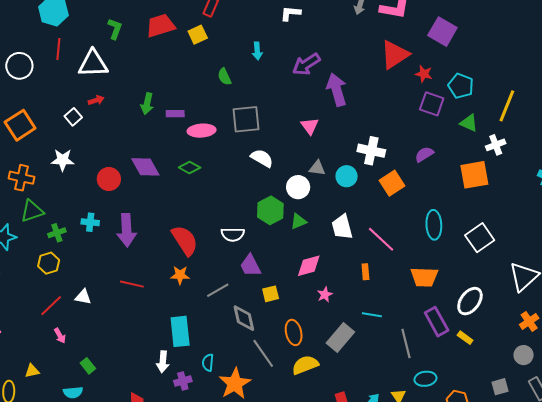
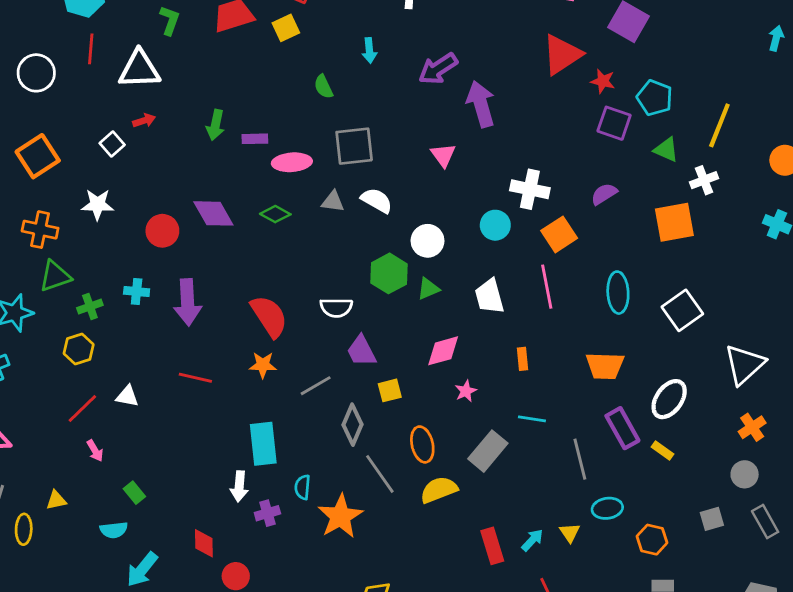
gray triangle: (317, 168) -> (333, 202), moved
pink line: (381, 239) -> (547, 287), moved, turned 36
gray diamond: (244, 318) -> (353, 425), turned 36

